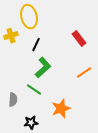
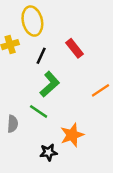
red rectangle: (79, 39) -> (74, 48), moved
black star: (31, 123) -> (48, 152), moved

